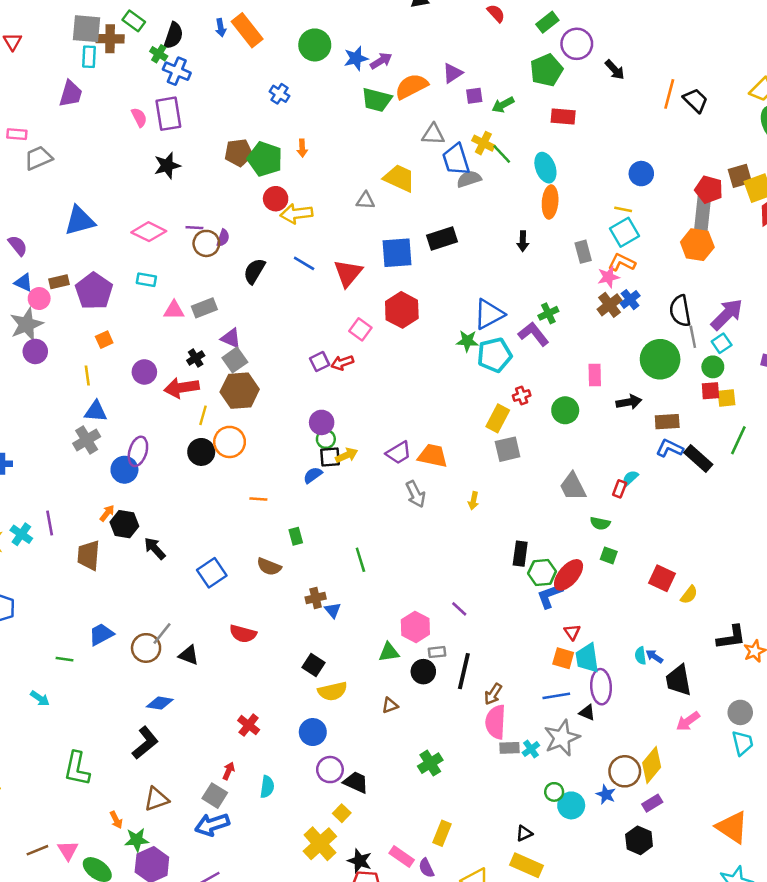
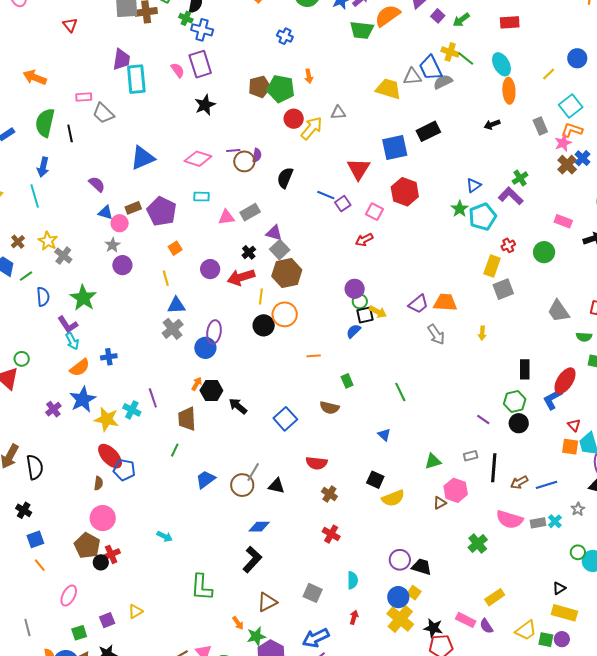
cyan rectangle: (89, 57) -> (136, 79), moved, size x1.6
purple square: (474, 96) -> (438, 16), turned -32
gray triangle: (433, 134) -> (412, 77), moved
gray trapezoid: (38, 158) -> (103, 113), turned -105
gray triangle: (365, 201) -> (338, 113), moved
yellow line: (623, 209) -> (549, 74), moved, turned -48
yellow arrow: (296, 214) -> (312, 128), turned 145
black arrow: (523, 241) -> (492, 124), turned 77
blue line: (304, 263) -> (326, 195), moved
blue triangle: (489, 314) -> (474, 185), size x0.6
gray star: (26, 324) -> (113, 245), size x0.6
green star: (467, 341) -> (460, 209), turned -30
purple square: (320, 362) -> (343, 204), moved
pink rectangle: (595, 375) -> (563, 221), turned -60
yellow arrow: (347, 455) -> (378, 312), turned 60
green hexagon: (542, 572) -> (515, 402), moved
brown cross: (316, 598) -> (329, 494), moved, turned -35
pink hexagon: (415, 627) -> (456, 490), moved
green line: (65, 659) -> (175, 450), moved, turned -64
black circle: (423, 672) -> (519, 423), moved
brown arrow: (493, 694) -> (519, 482), turned 36
blue line: (556, 696) -> (547, 485), moved
pink semicircle: (496, 722) -> (510, 519), moved, turned -68
blue circle: (313, 732) -> (398, 597), moved
gray star: (562, 738) -> (578, 509), size x0.5
red arrow: (229, 771) -> (354, 617), moved
blue arrow: (212, 825) -> (316, 638), moved
yellow rectangle: (442, 833) -> (495, 597), turned 42

